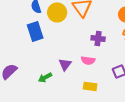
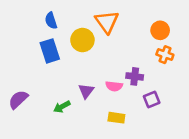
yellow circle: (57, 12) -> (82, 40), moved
purple cross: (98, 38) -> (135, 76), moved

